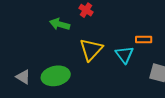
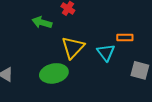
green ellipse: (56, 76) -> (54, 73), moved

